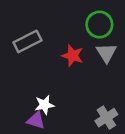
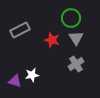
gray cross: (106, 118) -> (76, 64), moved
purple triangle: (36, 120) -> (15, 81), moved

